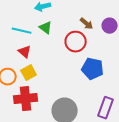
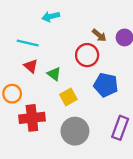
green triangle: (46, 28) -> (54, 74), moved
yellow square: (29, 73) -> (68, 97), moved

